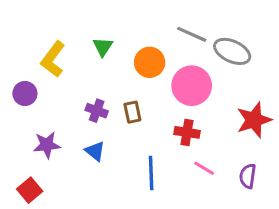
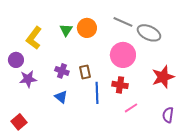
orange circle: (150, 62) -> (87, 28), moved
purple star: (47, 145) -> (28, 79), moved
pink line: (204, 168) -> (131, 108), turned -64
blue line: (151, 173) -> (97, 93), moved
purple semicircle: (248, 176) -> (168, 115), moved

